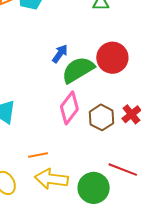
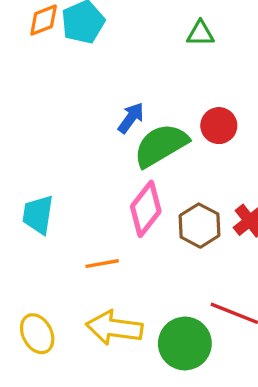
red circle: (112, 58) -> (219, 126), size x0.7
orange line: (38, 155) -> (102, 264), moved

